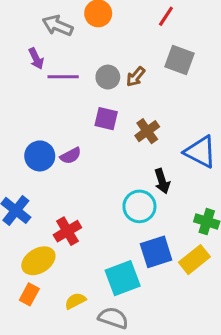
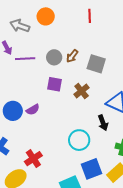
red line: (166, 16) -> (90, 16), turned -32
gray square: (180, 60) -> (96, 64), moved
black arrow: (162, 181) -> (103, 123), moved

